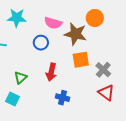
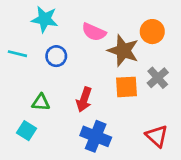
blue circle: (41, 43) -> (56, 56), moved
gray cross: (103, 70) -> (158, 78), moved
green triangle: (20, 78) -> (41, 102), turned 40
blue cross: (62, 98) -> (96, 136), size x1.5

